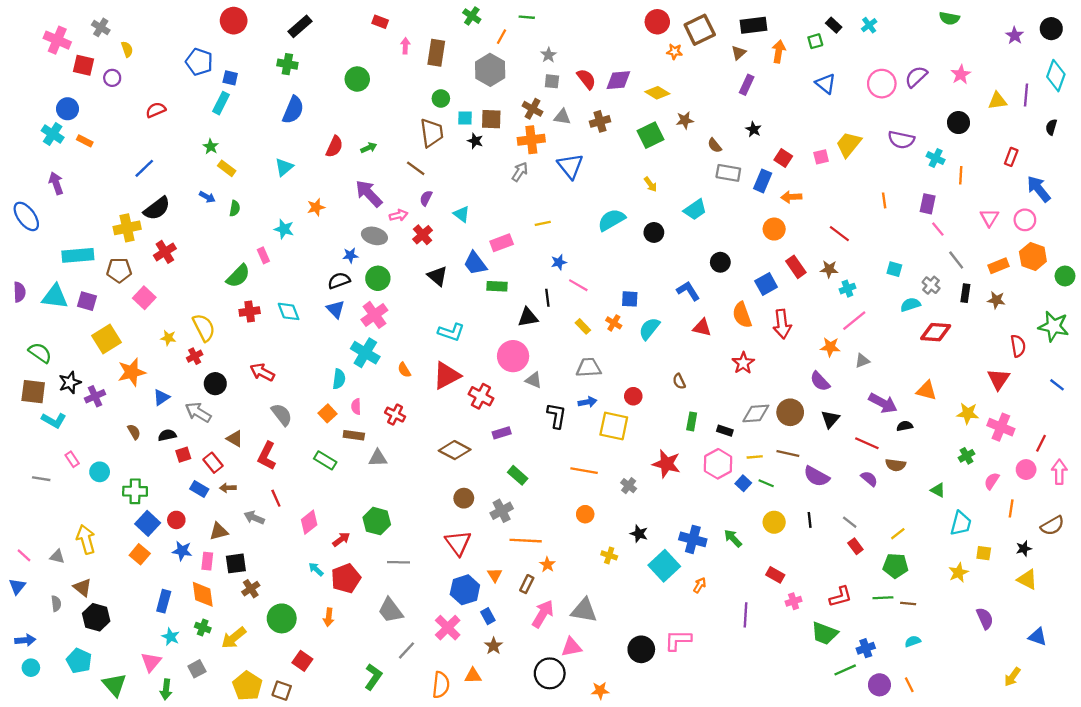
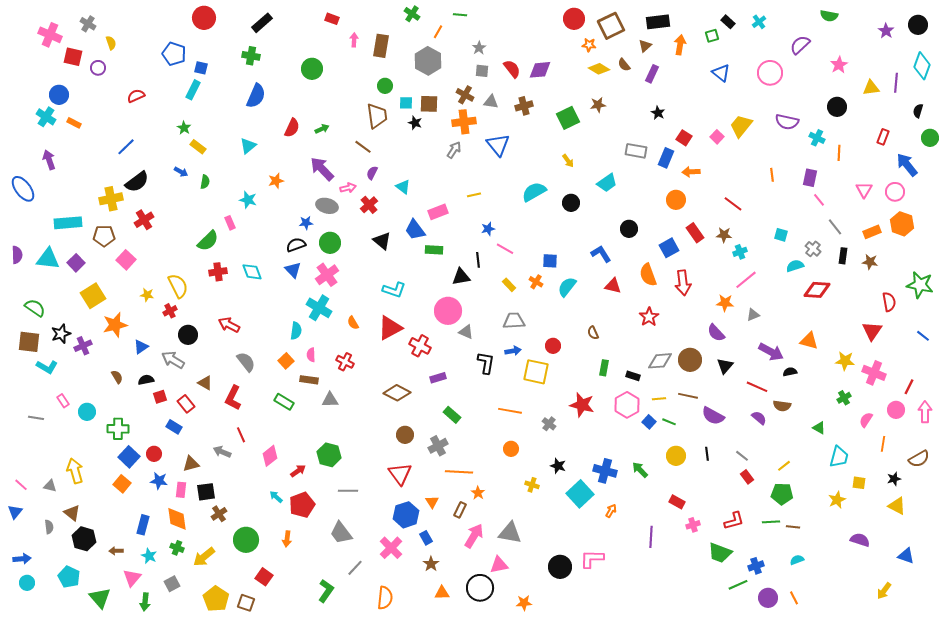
purple semicircle: (916, 77) -> (800, 45), moved
yellow diamond: (657, 93) -> (599, 69), moved
brown semicircle: (715, 145) -> (624, 65), moved
pink square: (821, 157) -> (717, 137), turned -32
green circle: (1065, 276) -> (930, 138), moved
purple square: (87, 301) -> (76, 263), turned 30
brown arrow: (228, 488) -> (116, 551), moved
purple semicircle: (985, 618) -> (860, 540), turned -48
orange triangle: (473, 676) -> (442, 593), moved

